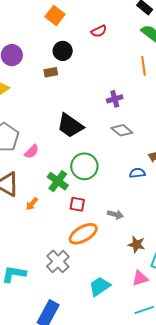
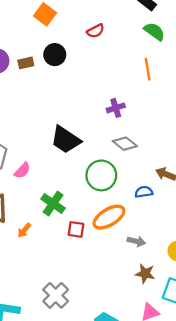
brown rectangle: (51, 72) -> (26, 63), moved
green circle: (84, 166) -> (101, 175), moved
gray arrow: (115, 214) -> (136, 241), moved
orange ellipse: (83, 234) -> (109, 217), moved

